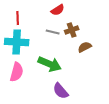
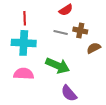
brown cross: (72, 30) -> (80, 31), turned 32
pink semicircle: (17, 72) -> (24, 74), turned -102

